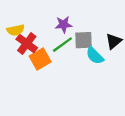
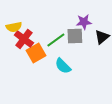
purple star: (64, 25) -> (84, 22), moved
cyan semicircle: (95, 56) -> (63, 66), moved

